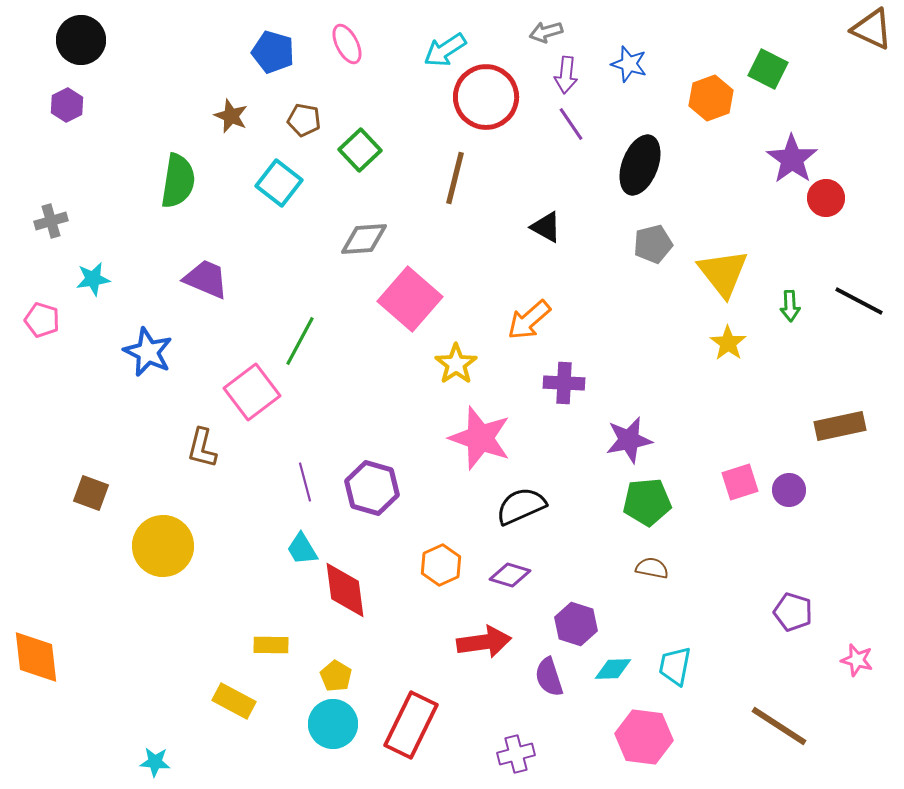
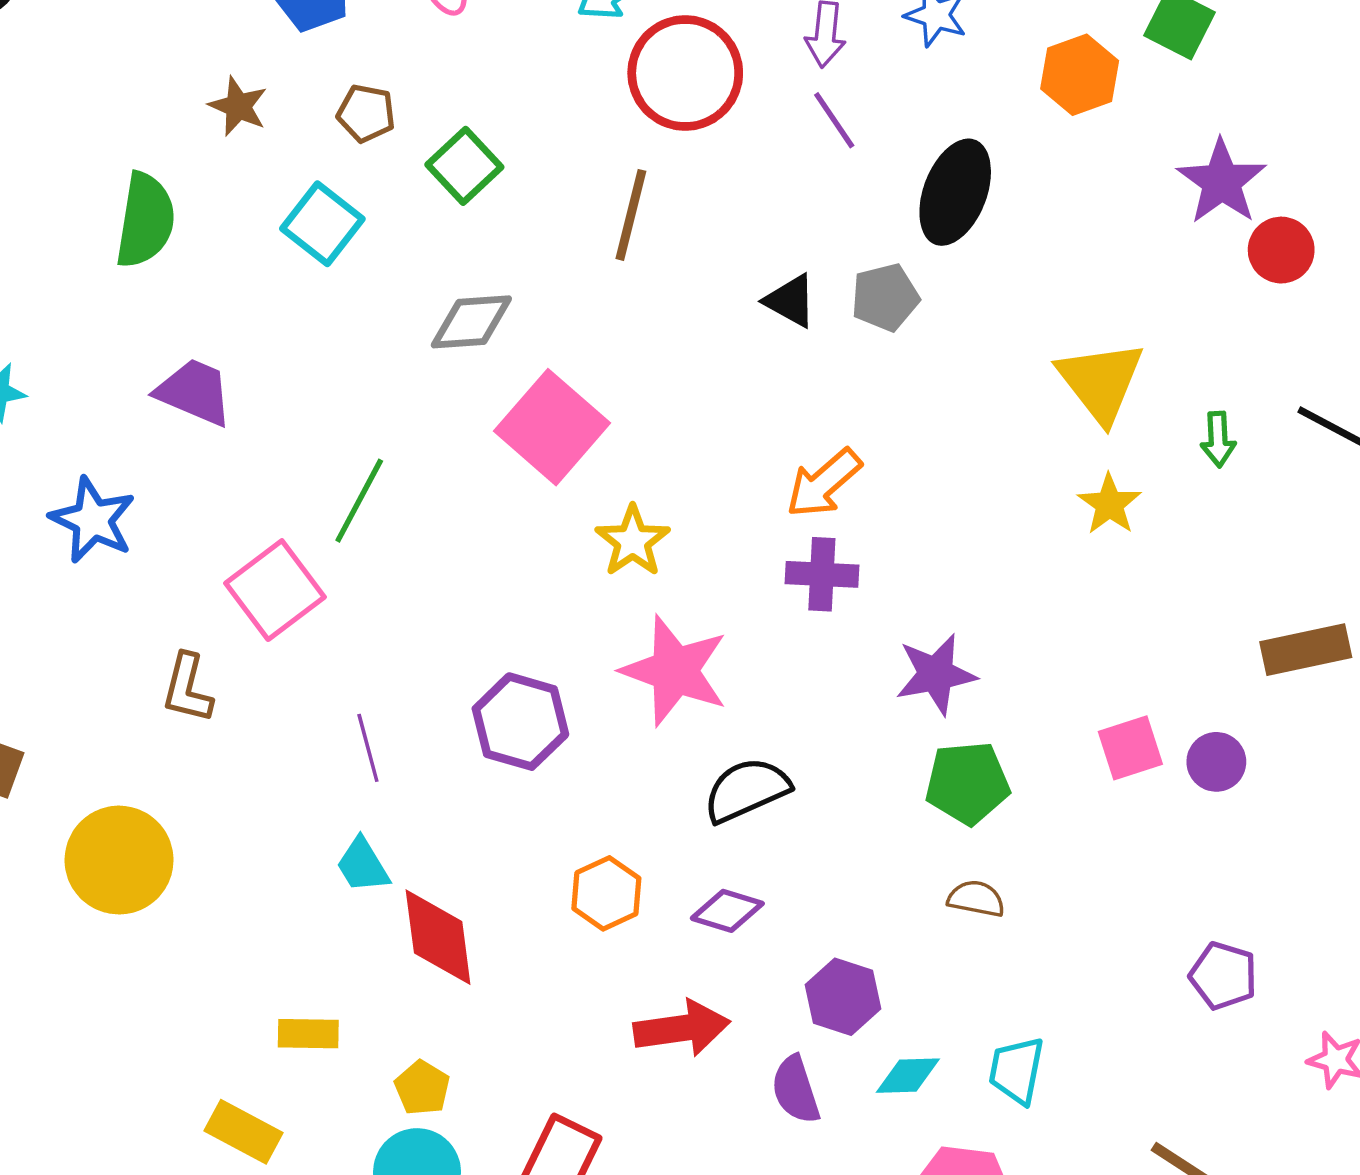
gray pentagon: (653, 244) -> (885, 297), moved
orange arrow: (529, 320) -> (824, 483), moved
purple hexagon: (372, 488) -> (520, 722), moved

